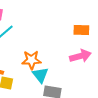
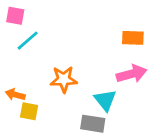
cyan triangle: (40, 75) -> (105, 100), moved

